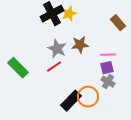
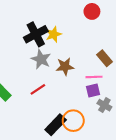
brown rectangle: (118, 23) -> (104, 58), moved
gray star: (57, 49) -> (41, 59), moved
gray cross: (108, 82) -> (104, 105), moved

